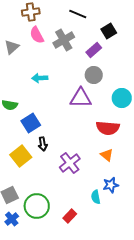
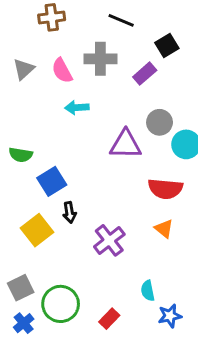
pink semicircle: (37, 35) -> (62, 71), moved
gray cross: (64, 40) -> (100, 59), turned 30
gray circle: (94, 75) -> (160, 122), moved
cyan arrow: (40, 78) -> (77, 108), moved
blue star: (111, 185) -> (170, 316), moved

